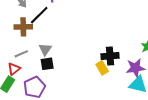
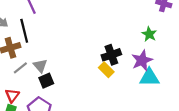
black line: (39, 15) -> (24, 31), turned -45
gray line: (21, 54) -> (20, 68), moved

